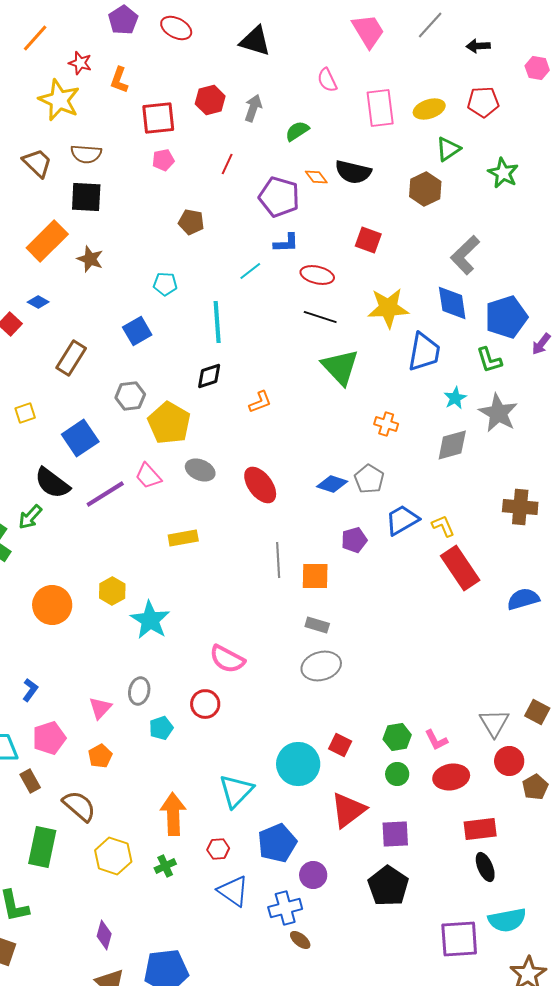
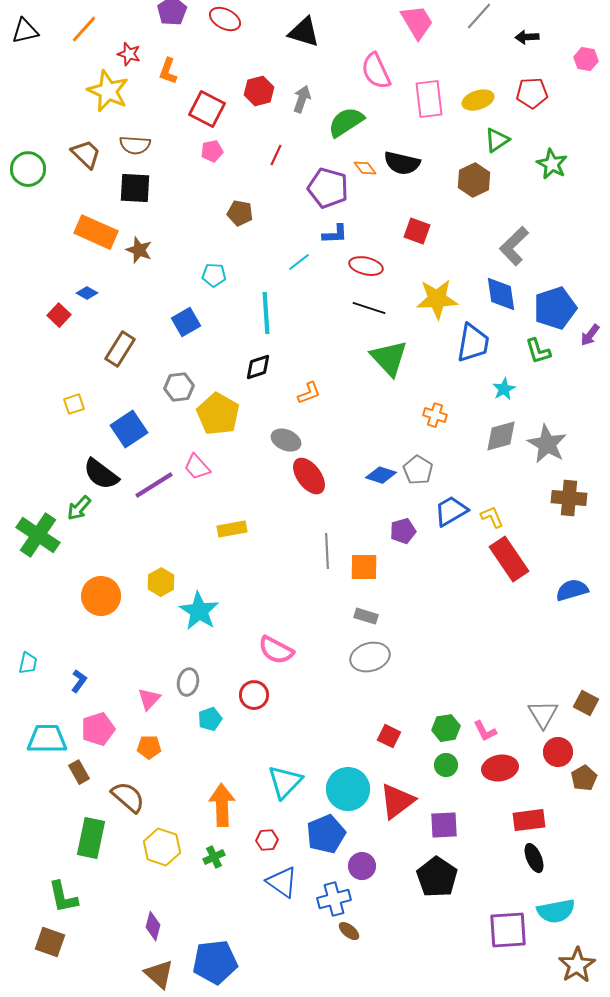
pink semicircle: (327, 80) -> (376, 71), size x1.5
red square: (158, 118) -> (207, 109), turned 33
green semicircle: (297, 131) -> (346, 122), size x1.5
orange rectangle: (47, 241) -> (96, 232), turned 69
gray star: (498, 413) -> (547, 444), moved
gray ellipse: (200, 470) -> (286, 440), moved
orange pentagon: (100, 756) -> (149, 747), turned 30
cyan circle: (298, 764) -> (348, 789), moved

